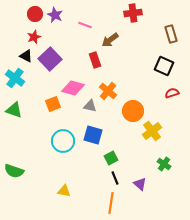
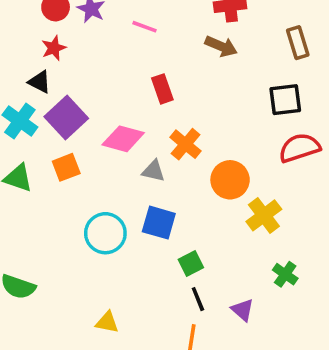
brown arrow: (110, 40) -> (221, 46), moved, turned -120
purple square: (50, 59) -> (66, 117), moved
black square: (164, 66) -> (285, 100), turned -30
red semicircle: (172, 93) -> (299, 148), size x1.6
orange square: (53, 104) -> (66, 167), moved

